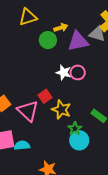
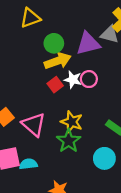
yellow arrow: (61, 28) -> (58, 61), moved, size x1.6
red square: (45, 96) -> (55, 85), moved
green star: (75, 129) -> (69, 141), moved, size x1.5
cyan circle: (79, 140) -> (104, 158), moved

